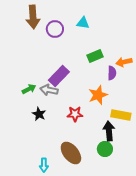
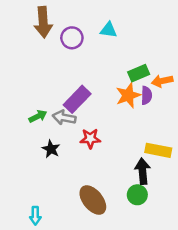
green rectangle: (95, 56) -> (139, 73), moved
orange star: (98, 95) -> (128, 95), moved
red star: (75, 114) -> (90, 139), moved
cyan arrow: (44, 165) -> (35, 216), moved

